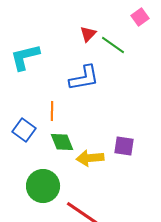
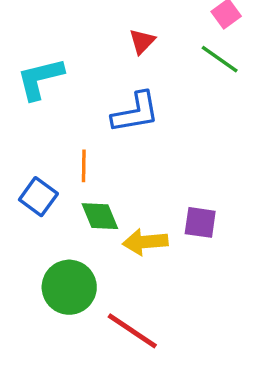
green line: (113, 45) -> (220, 59), moved

